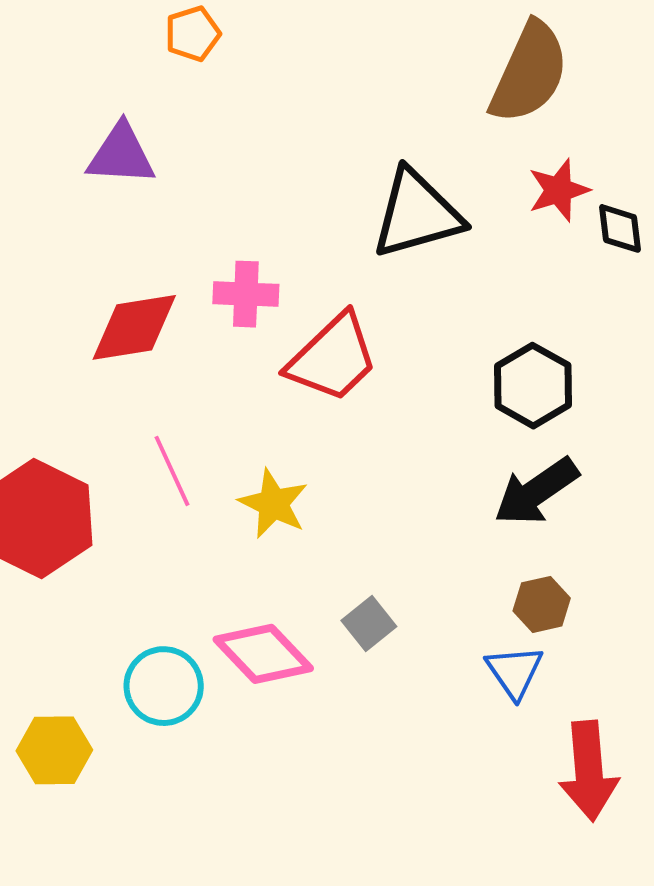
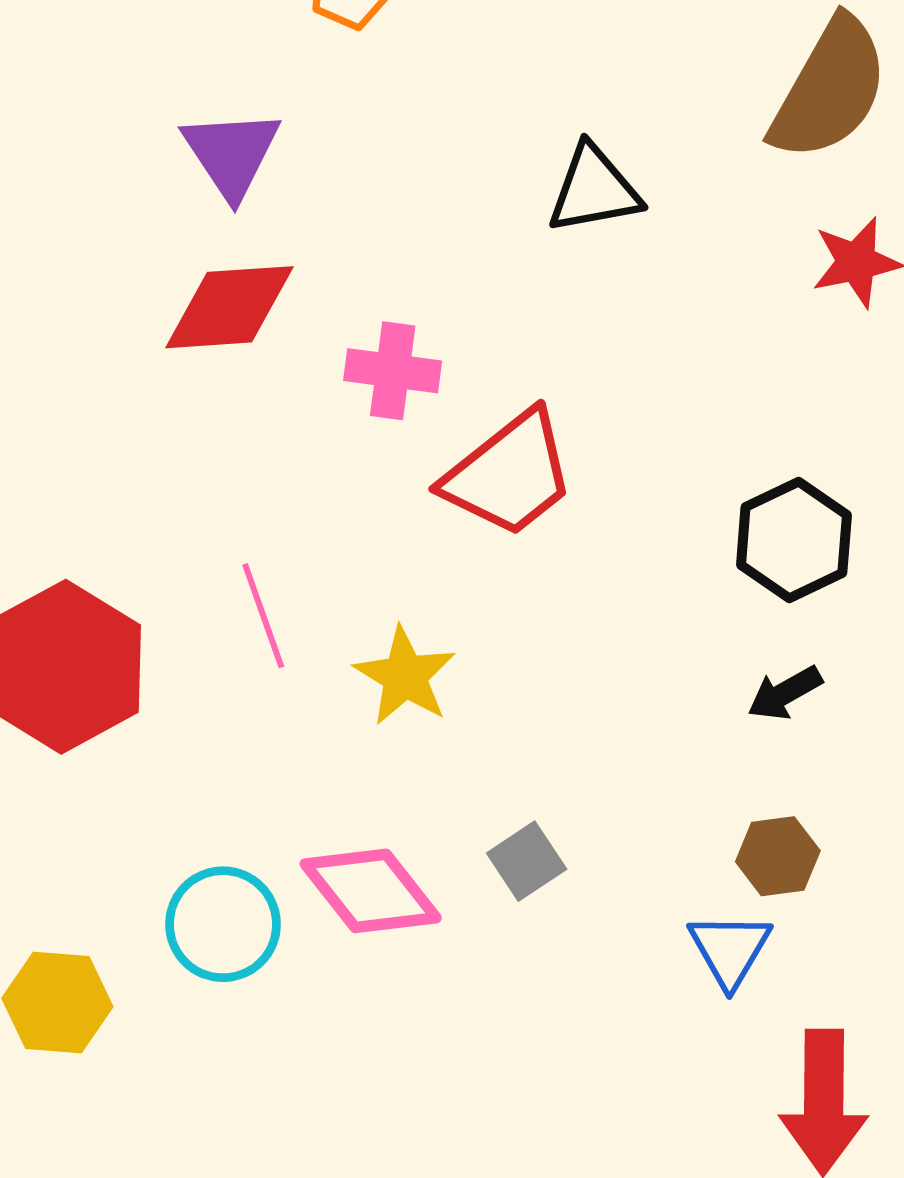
purple triangle: (121, 155) -> (231, 154), turned 48
black triangle: (417, 214) -> (594, 189), moved, size x0.7
red diamond: (134, 327) -> (230, 307), moved
black arrow: (536, 491) -> (785, 693), size x0.6

